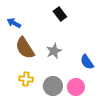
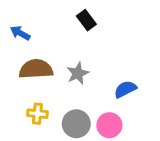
brown semicircle: (25, 48) -> (36, 69), turned 120
blue semicircle: (87, 62) -> (125, 89), turned 98

